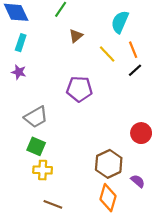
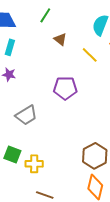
brown triangle: (76, 36) -> (60, 39), turned -40
green square: (36, 146) -> (12, 155), moved

